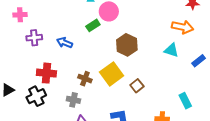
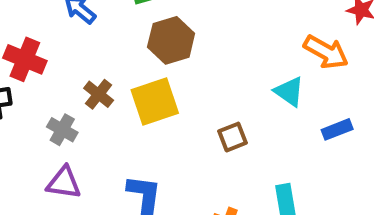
brown hexagon: (127, 45) -> (171, 40), moved
brown square: (137, 86) -> (233, 137), moved

